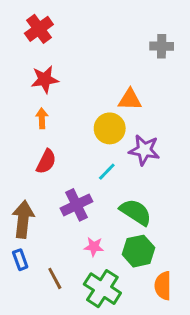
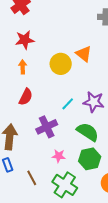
orange triangle: (130, 100) -> (84, 54), turned 36
yellow circle: (110, 128) -> (61, 64), moved
purple star: (144, 150) -> (94, 102), moved

